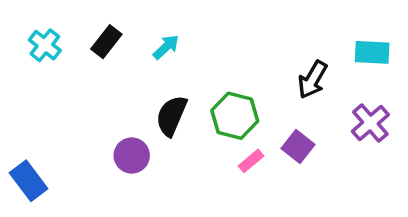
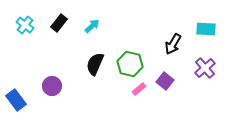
purple circle: (132, 156) -> (52, 86), moved

